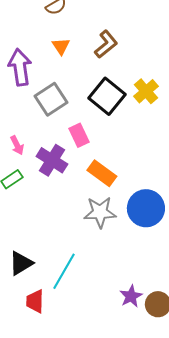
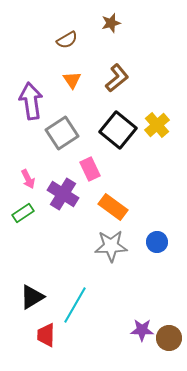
blue circle: (146, 208) -> (157, 242), size x0.6
purple star: (131, 296) -> (142, 330), turned 30

